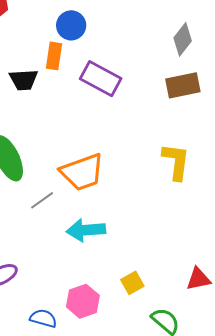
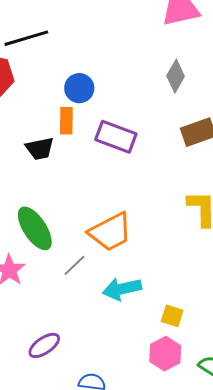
gray diamond: (183, 39) -> (176, 76), moved
yellow square: (132, 283) -> (172, 316), moved, turned -35
pink hexagon: (83, 301) -> (165, 354), moved

